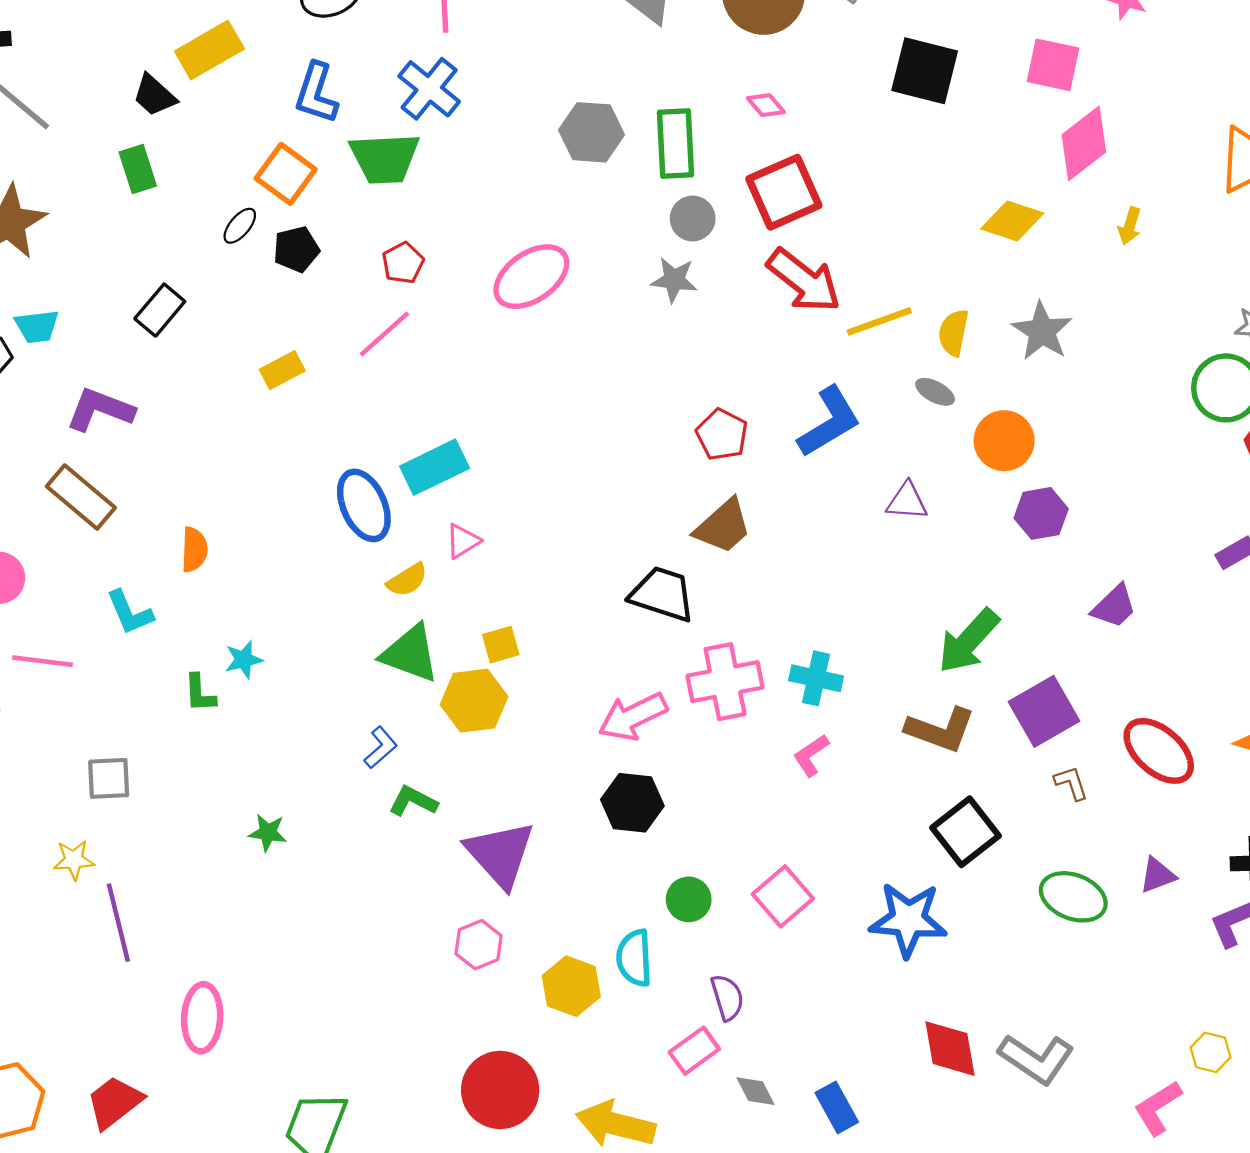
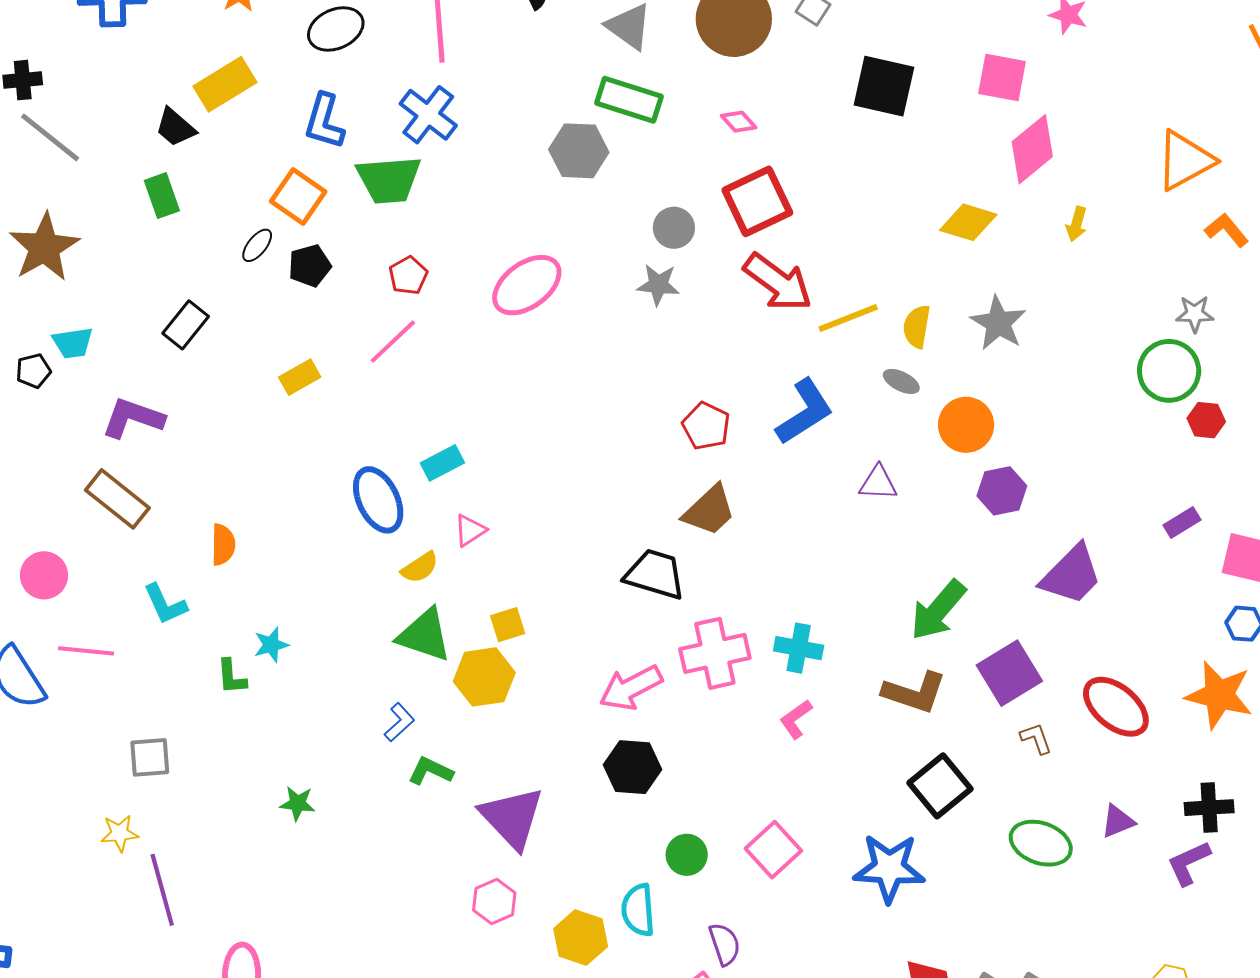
green rectangle: (676, 144) -> (629, 100), moved, turned -68
cyan rectangle: (435, 467) -> (442, 463), size x0.7
purple trapezoid: (1114, 606) -> (1071, 575), size x1.5

